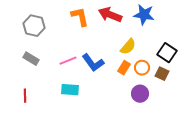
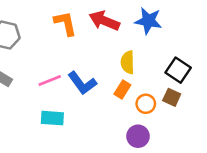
yellow semicircle: (128, 47) -> (128, 62), turned 138
orange circle: (142, 68) -> (146, 104), moved
purple circle: (140, 94) -> (138, 136), moved

